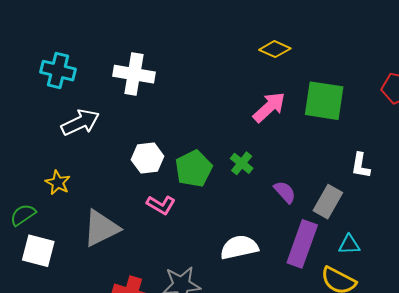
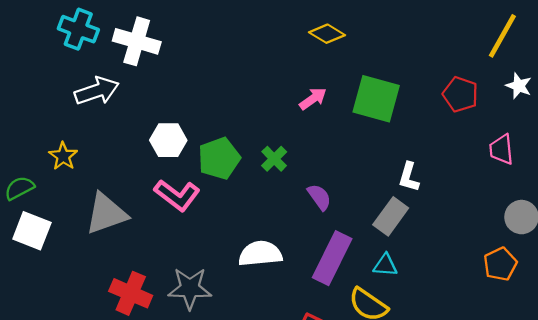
white cross: (134, 74) -> (137, 41), moved
pink arrow: (269, 107) -> (313, 99), size x0.7
gray rectangle: (328, 202) -> (391, 216), moved
pink L-shape: (161, 205) -> (177, 195), size x1.4

